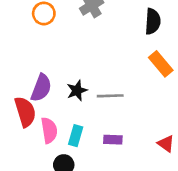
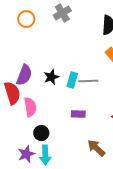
gray line: (110, 96) -> (88, 81), moved
cyan rectangle: (76, 136) -> (72, 80), moved

